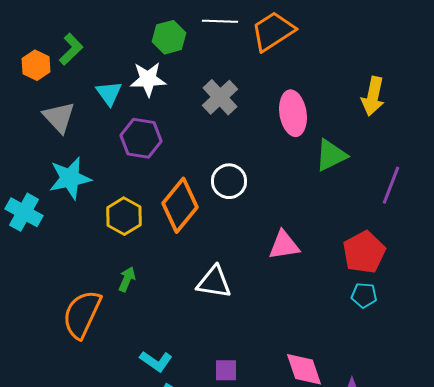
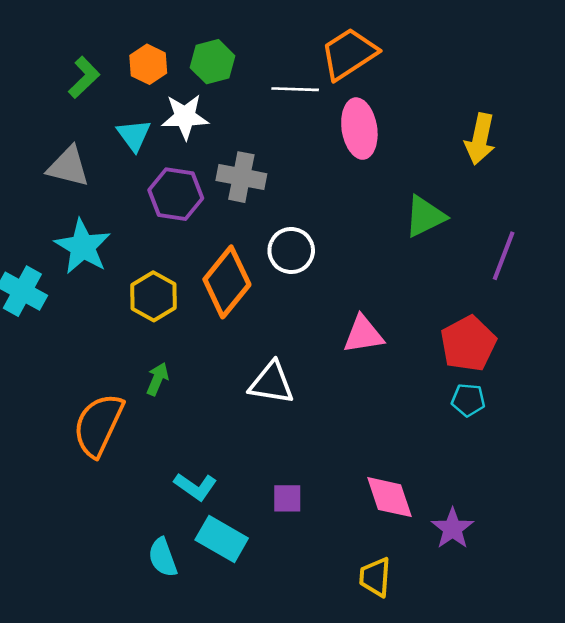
white line: (220, 21) -> (295, 89), moved
orange hexagon: (36, 65) -> (148, 64), moved
gray cross: (220, 97) -> (241, 177), moved, turned -36
pink ellipse: (293, 113) -> (359, 129), moved
gray triangle: (59, 117) -> (68, 167), turned -33
cyan star: (70, 178) -> (83, 247), turned -30

